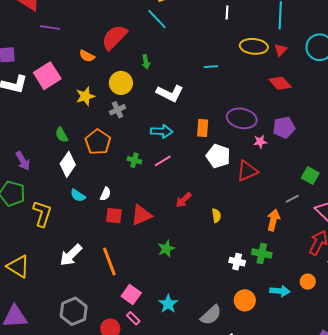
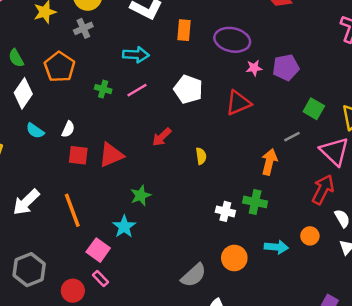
purple pentagon: (284, 127) -> (286, 67), moved
orange rectangle: (203, 128) -> (184, 30), moved
white pentagon: (218, 156) -> (188, 89), moved
cyan star: (168, 304) -> (124, 227), moved

